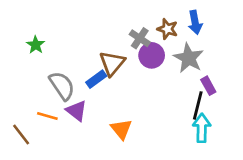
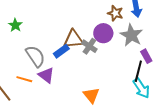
gray cross: (140, 38) -> (89, 46), moved
brown triangle: (112, 63) -> (73, 39), turned 45
cyan arrow: (202, 128) -> (141, 88), turned 145
orange triangle: (121, 129) -> (91, 95), moved

